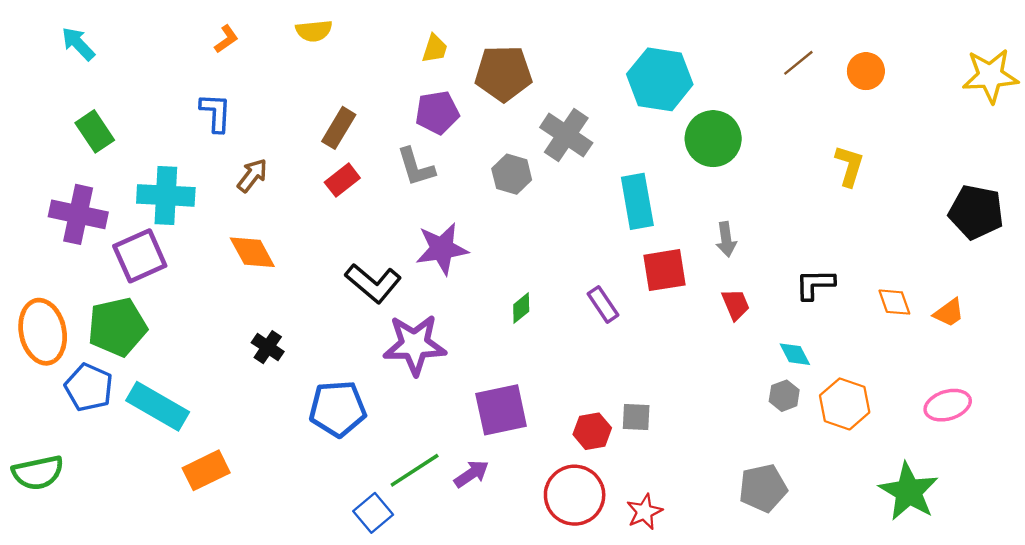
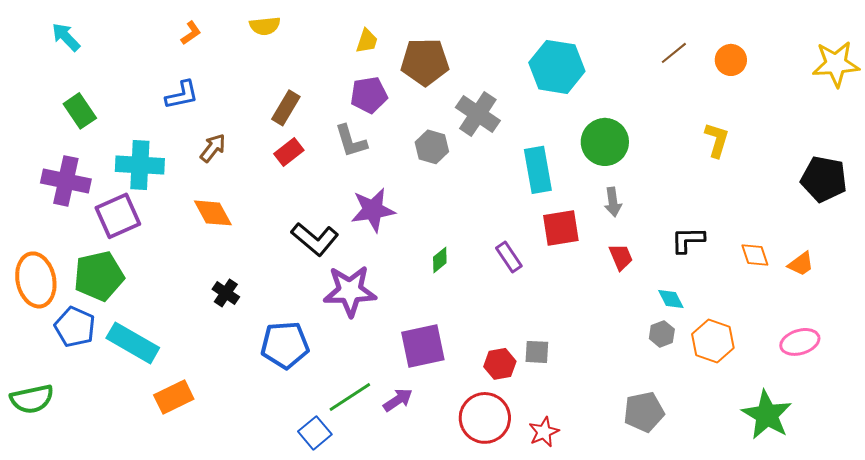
blue L-shape: (216, 113) -> (182, 95), turned 75
green circle: (713, 139) -> (605, 142), moved

